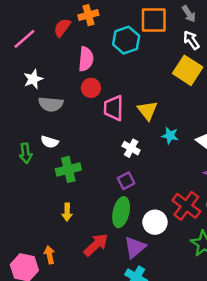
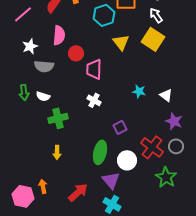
pink semicircle: (86, 59) -> (59, 35), moved
yellow triangle: (147, 110) -> (121, 42), moved
white cross: (131, 148) -> (94, 100), moved
green arrow: (26, 153) -> (24, 92), moved
purple square: (126, 181) -> (120, 127), moved
red arrow: (96, 245) -> (78, 192), moved
purple triangle: (135, 247) -> (111, 180), turned -30

